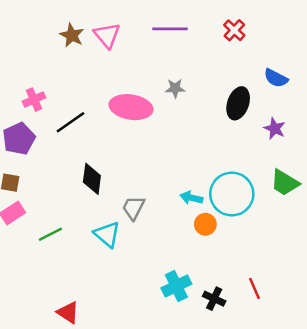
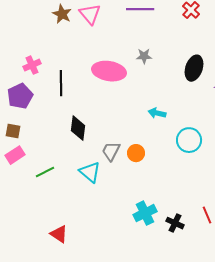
black line: (71, 122) -> (61, 83), turned -55
cyan circle: (232, 194) -> (189, 140), size x0.7
cyan arrow: (191, 198) -> (157, 113), moved
orange circle: (205, 224) -> (136, 153), moved

